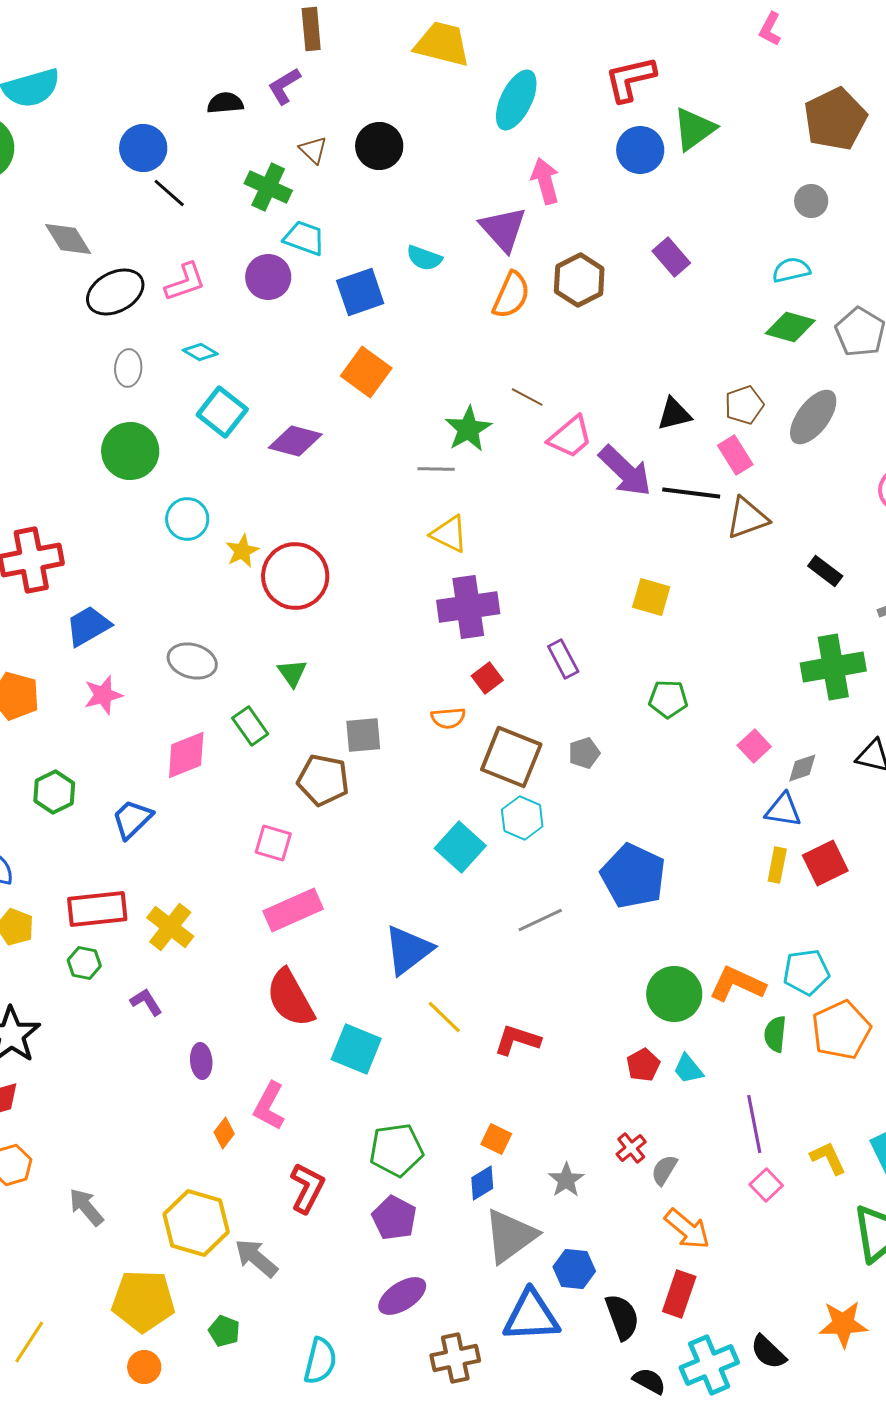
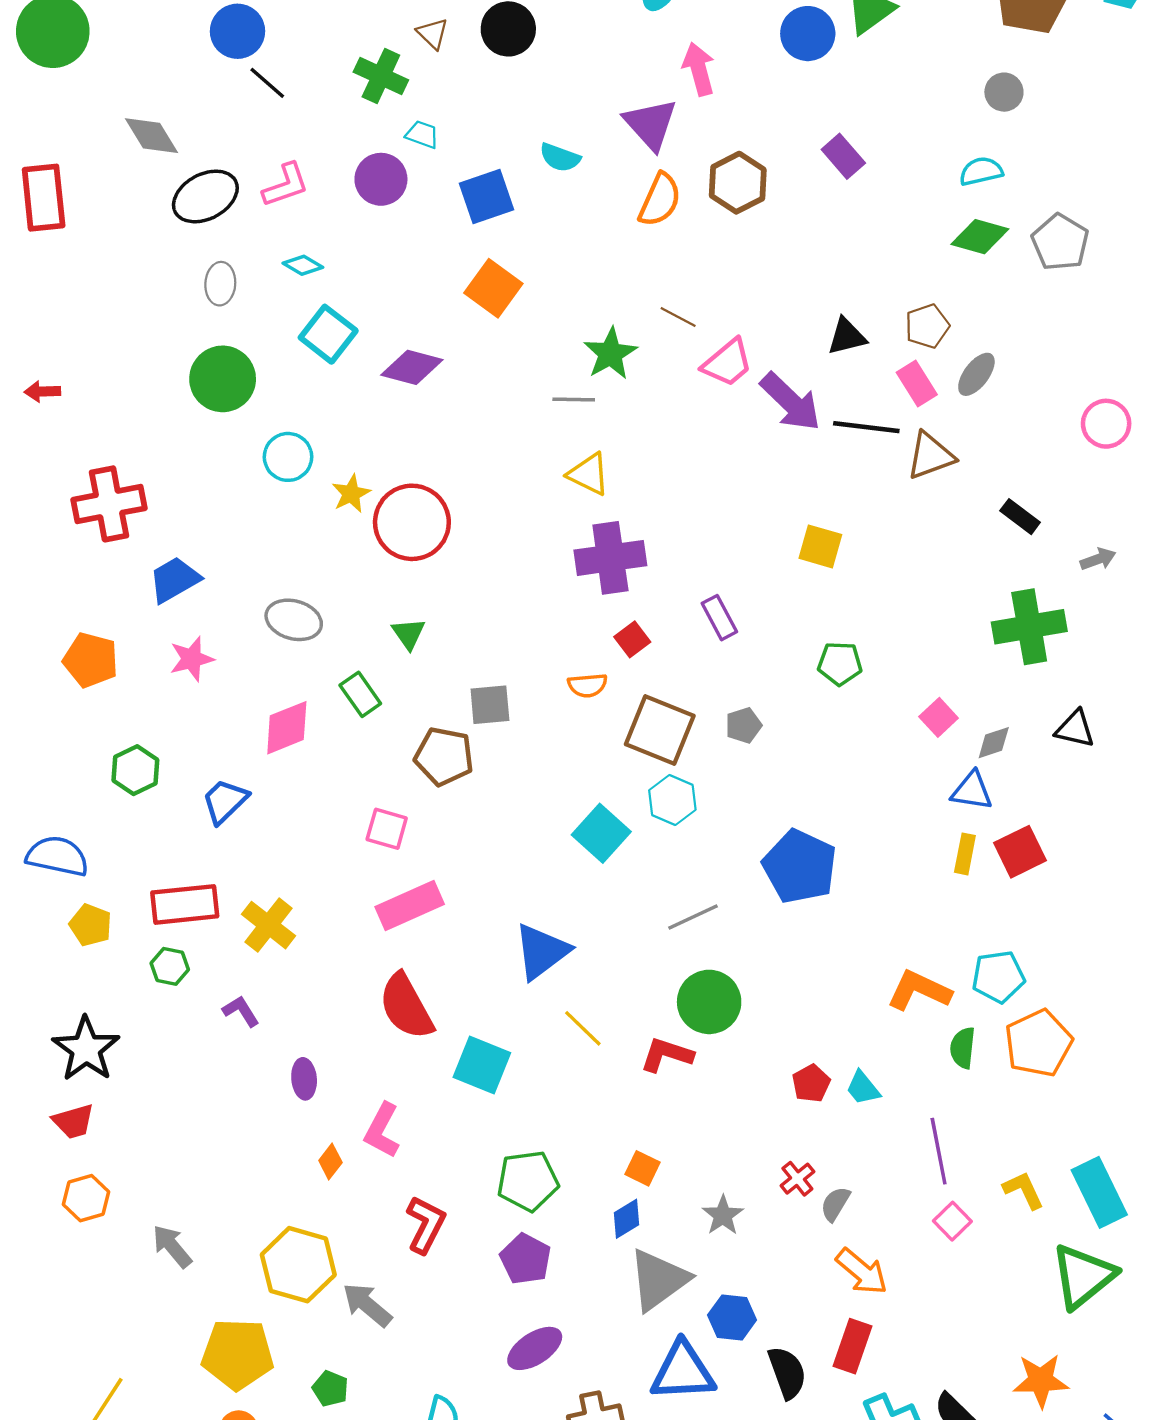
cyan trapezoid: (304, 238) -> (422, 135), size x0.7
gray ellipse: (813, 417) -> (976, 374), moved, size x0.7
green circle: (674, 994) -> (709, 1002), moved

